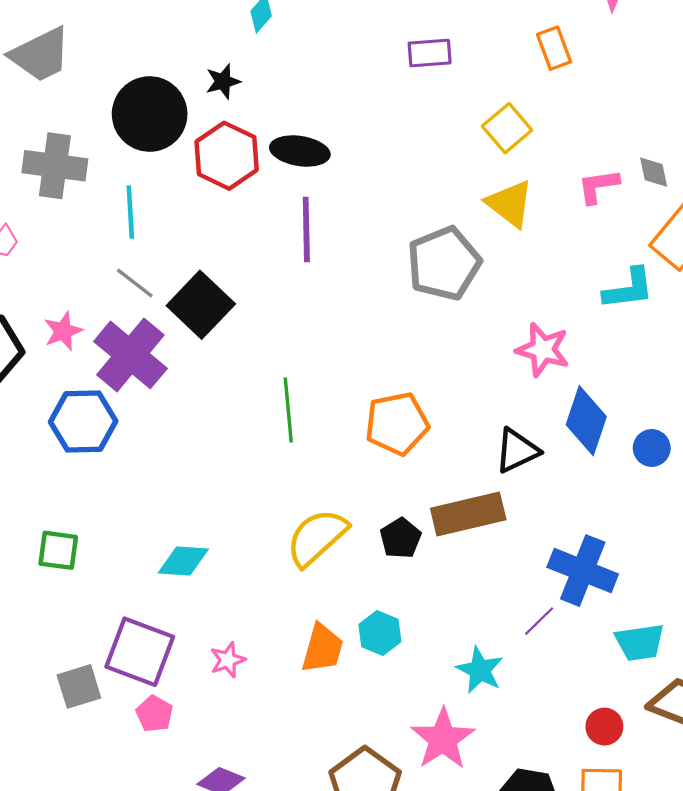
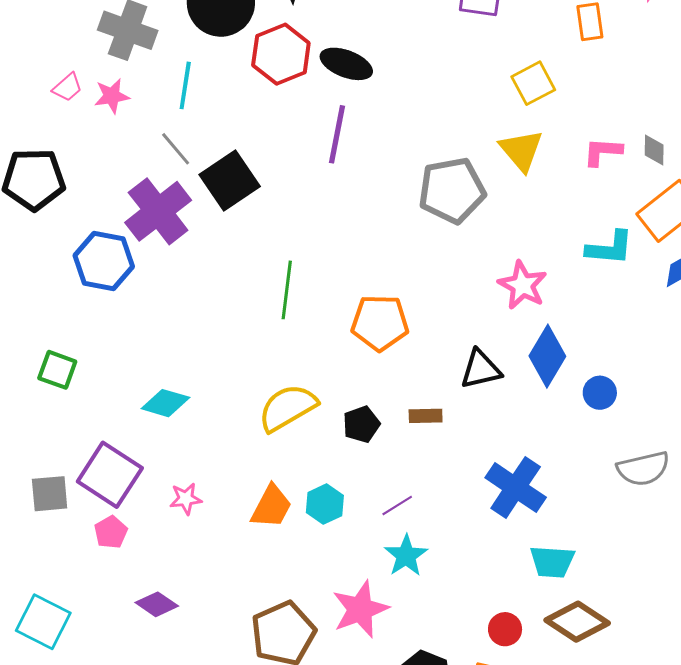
pink star: (63, 331) -> (112, 96), moved
brown rectangle: (468, 514) -> (426, 416), size x0.5
purple line: (539, 621) -> (397, 505), moved

